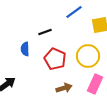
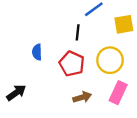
black line: (45, 32) -> (78, 32), moved, turned -64

